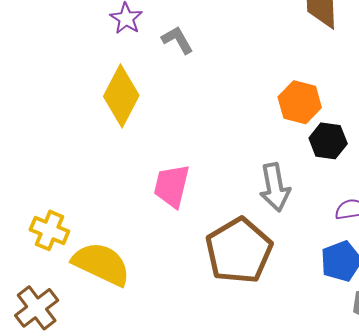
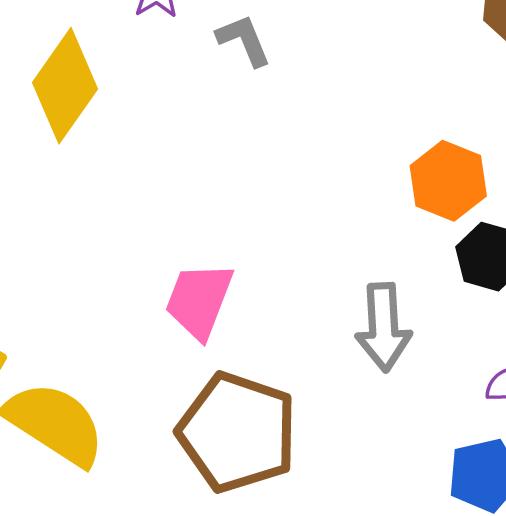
yellow diamond: (121, 96) -> (65, 86), moved
brown pentagon: (239, 251) -> (237, 432), moved, turned -30

